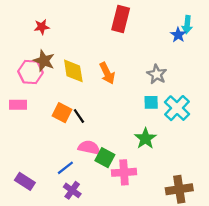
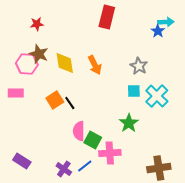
cyan arrow: (187, 25) -> (166, 22), turned -98
orange square: (62, 113) -> (55, 100), turned 30
pink semicircle: (89, 148) -> (79, 131), turned -102
blue line: (65, 168) -> (85, 166), moved

